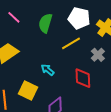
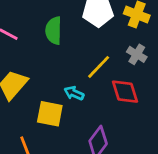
yellow line: (71, 43) -> (99, 67), moved
yellow square: (28, 91) -> (50, 114), moved

